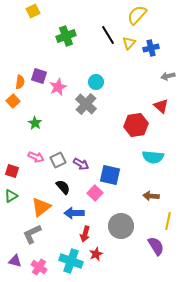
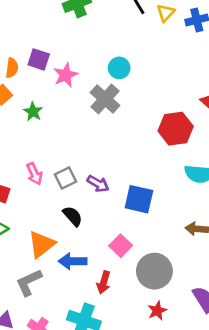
green star: (35, 123) -> (33, 112), moved
pink arrow: (36, 157) -> (34, 174), turned 42
pink square: (95, 193) -> (121, 246), moved
blue arrow: (74, 213) -> (73, 261), moved
red star: (96, 254) -> (157, 311), moved

